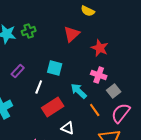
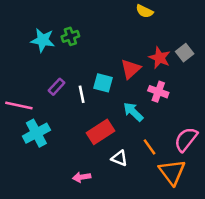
red triangle: (72, 34) -> (131, 69), moved
white line: (39, 87) -> (82, 94), moved, turned -32
gray square: (114, 91) -> (185, 53), moved
orange line: (95, 110) -> (149, 147), moved

